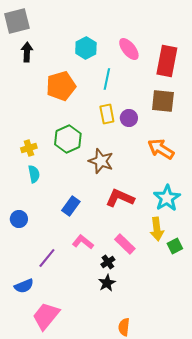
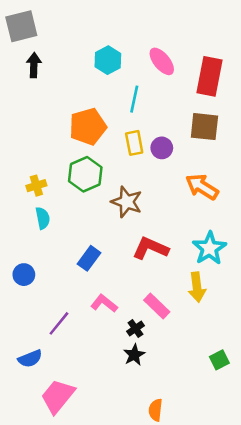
orange pentagon: (61, 86) -> (88, 127), moved
green square: (175, 246) -> (219, 360), moved

